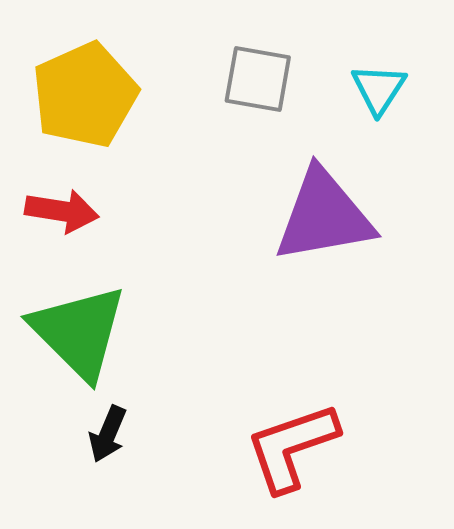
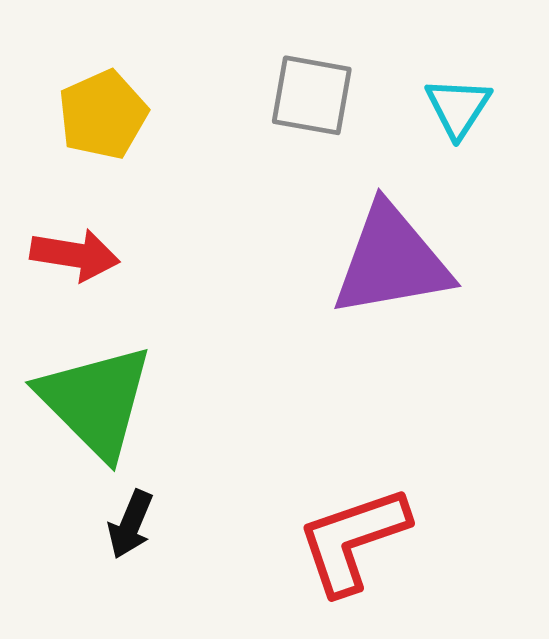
yellow pentagon: (85, 95) -> (103, 115), size x0.7

